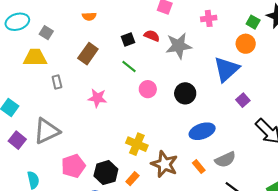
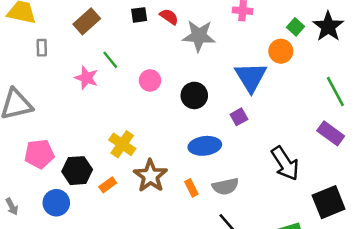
green line: (129, 67) -> (110, 60), moved
blue triangle: (227, 69) -> (251, 77), turned -32
purple square: (243, 100) -> (239, 117), moved

